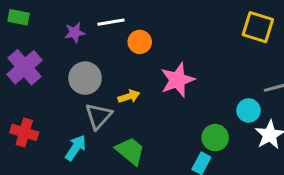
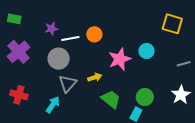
white line: (111, 22) -> (70, 39), moved
yellow arrow: (129, 96) -> (95, 77), moved
cyan circle: (249, 110) -> (146, 51), moved
green trapezoid: (130, 151) -> (111, 99), moved

